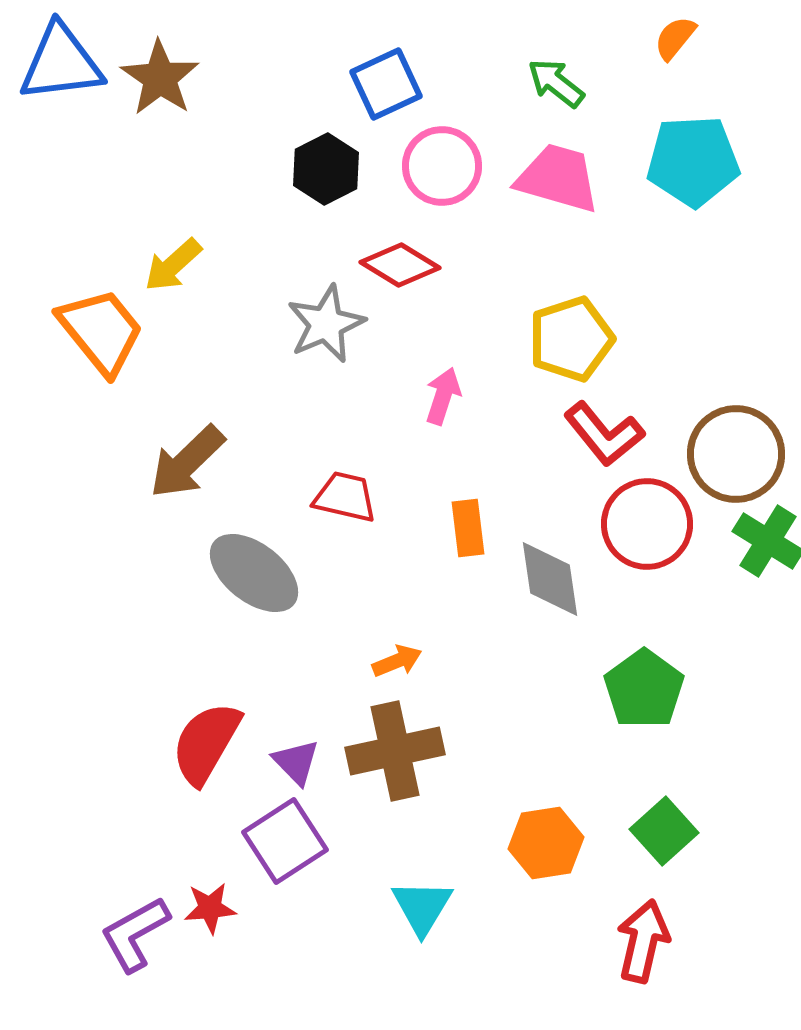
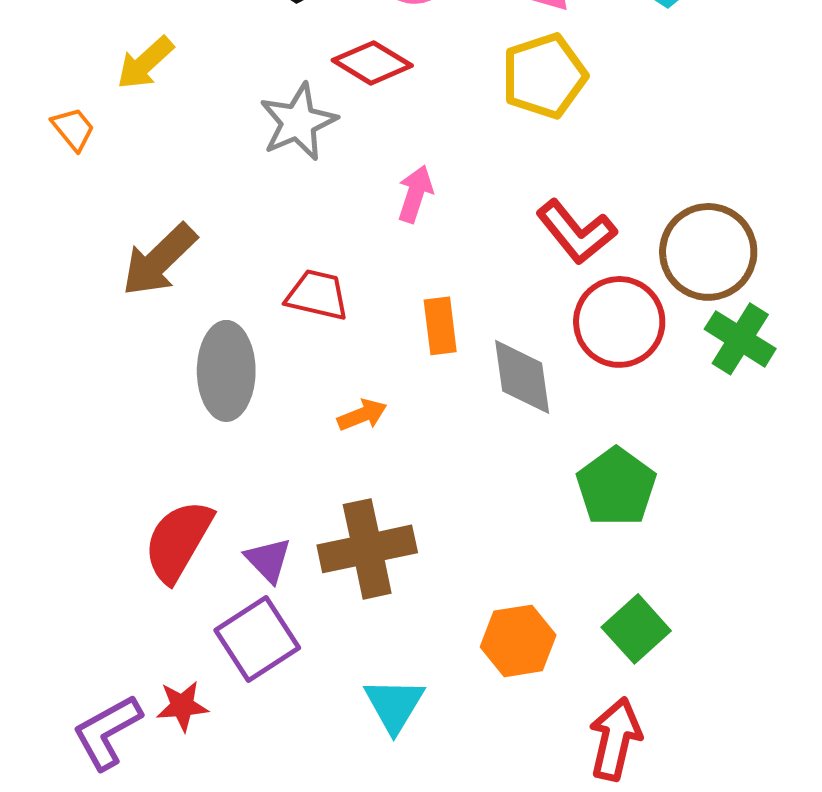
orange trapezoid: (101, 331) -> (73, 129), size x0.5
yellow pentagon: (571, 339) -> (544, 76), moved
gray ellipse: (254, 573) -> (226, 371), turned 52
orange arrow: (397, 661) -> (362, 415), moved

